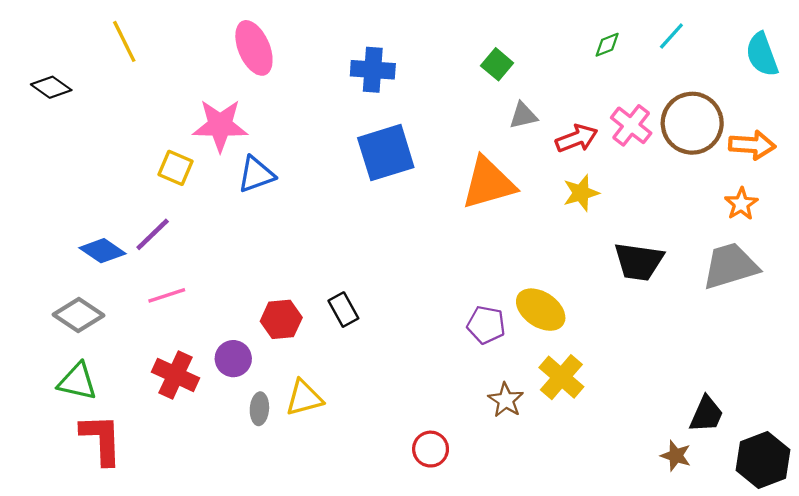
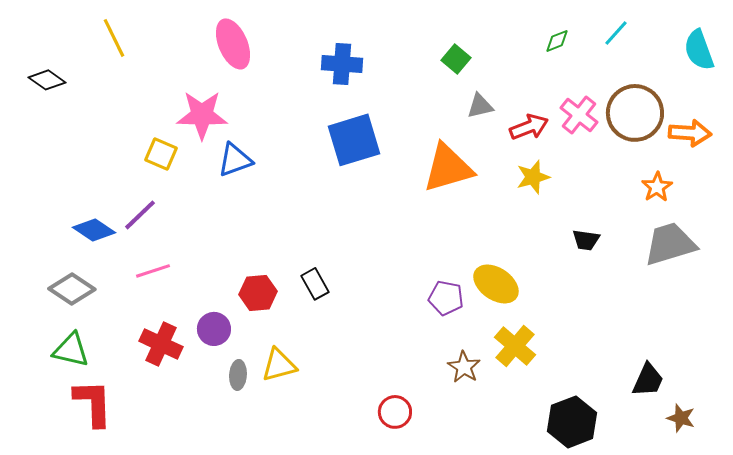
orange star: (741, 204) -> (657, 187), moved
black trapezoid: (639, 262) -> (586, 240), size x0.6
brown star: (676, 456) -> (681, 418), moved
black hexagon: (763, 460) -> (572, 422), moved

